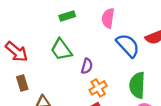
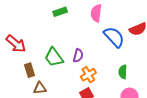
green trapezoid: (61, 50) -> (54, 57), moved
brown rectangle: (22, 83) -> (30, 70), moved
green semicircle: (137, 85) -> (123, 72), size x0.6

